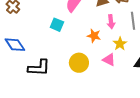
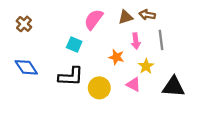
black L-shape: (39, 68) -> (71, 76), moved

